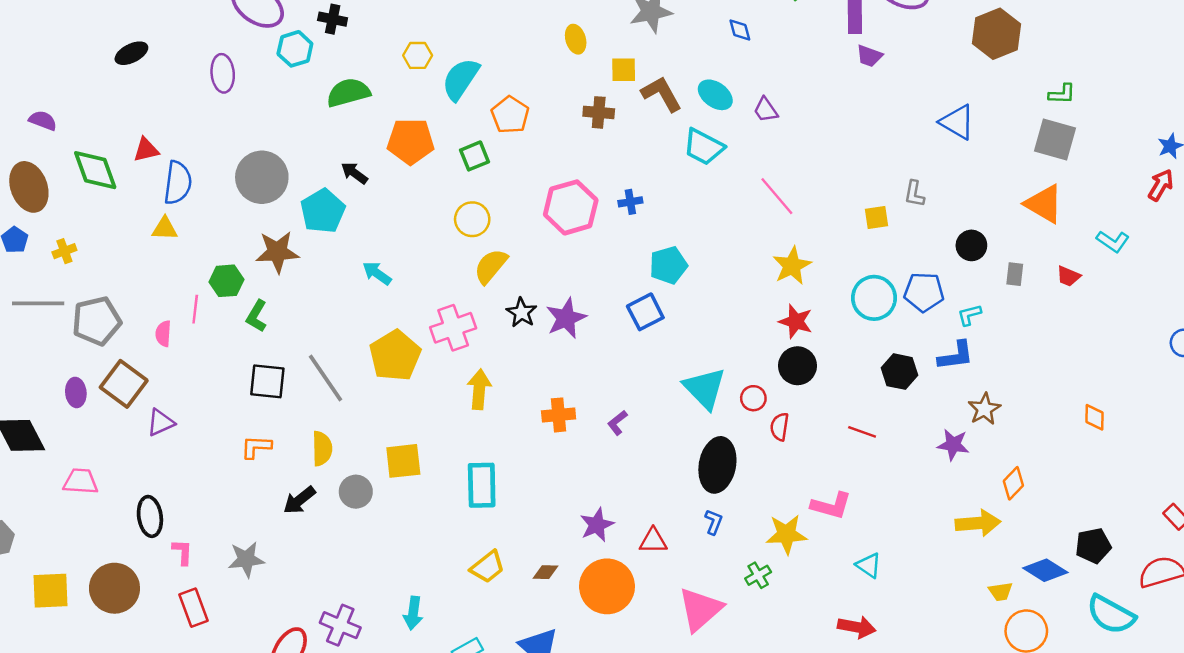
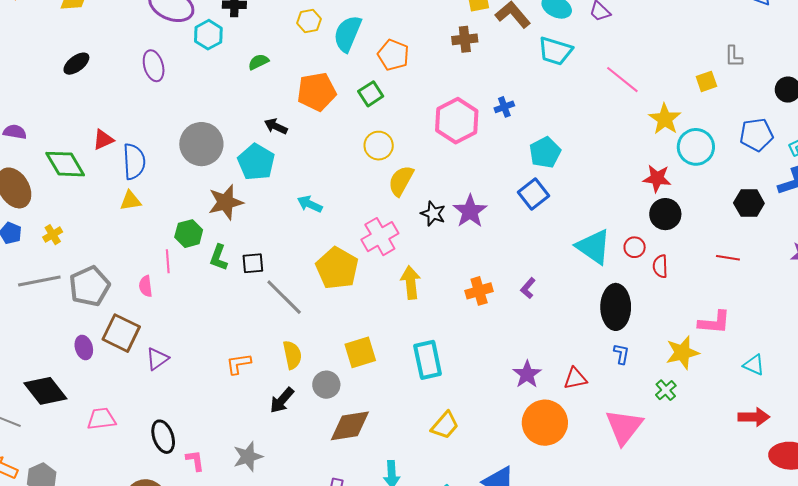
green semicircle: (348, 93) -> (258, 62), size x0.6
yellow star: (792, 266) -> (665, 119), moved
cyan circle: (874, 298) -> (696, 147), moved
black square: (267, 381) -> (253, 263), moved, size x0.7
brown diamond: (546, 572) -> (350, 426), moved, size x2.0

